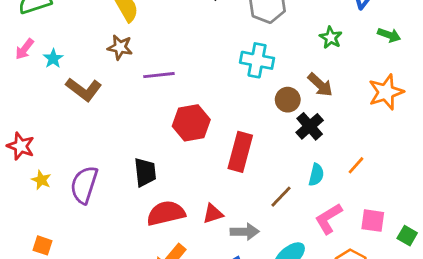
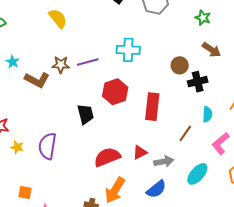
brown star: (120, 47) -> (61, 65), moved
cyan cross: (257, 60) -> (128, 50), moved
brown arrow: (320, 85) -> (211, 50), moved
black cross: (310, 126) -> (198, 82), turned 36
black trapezoid: (145, 172) -> (86, 114), moved

